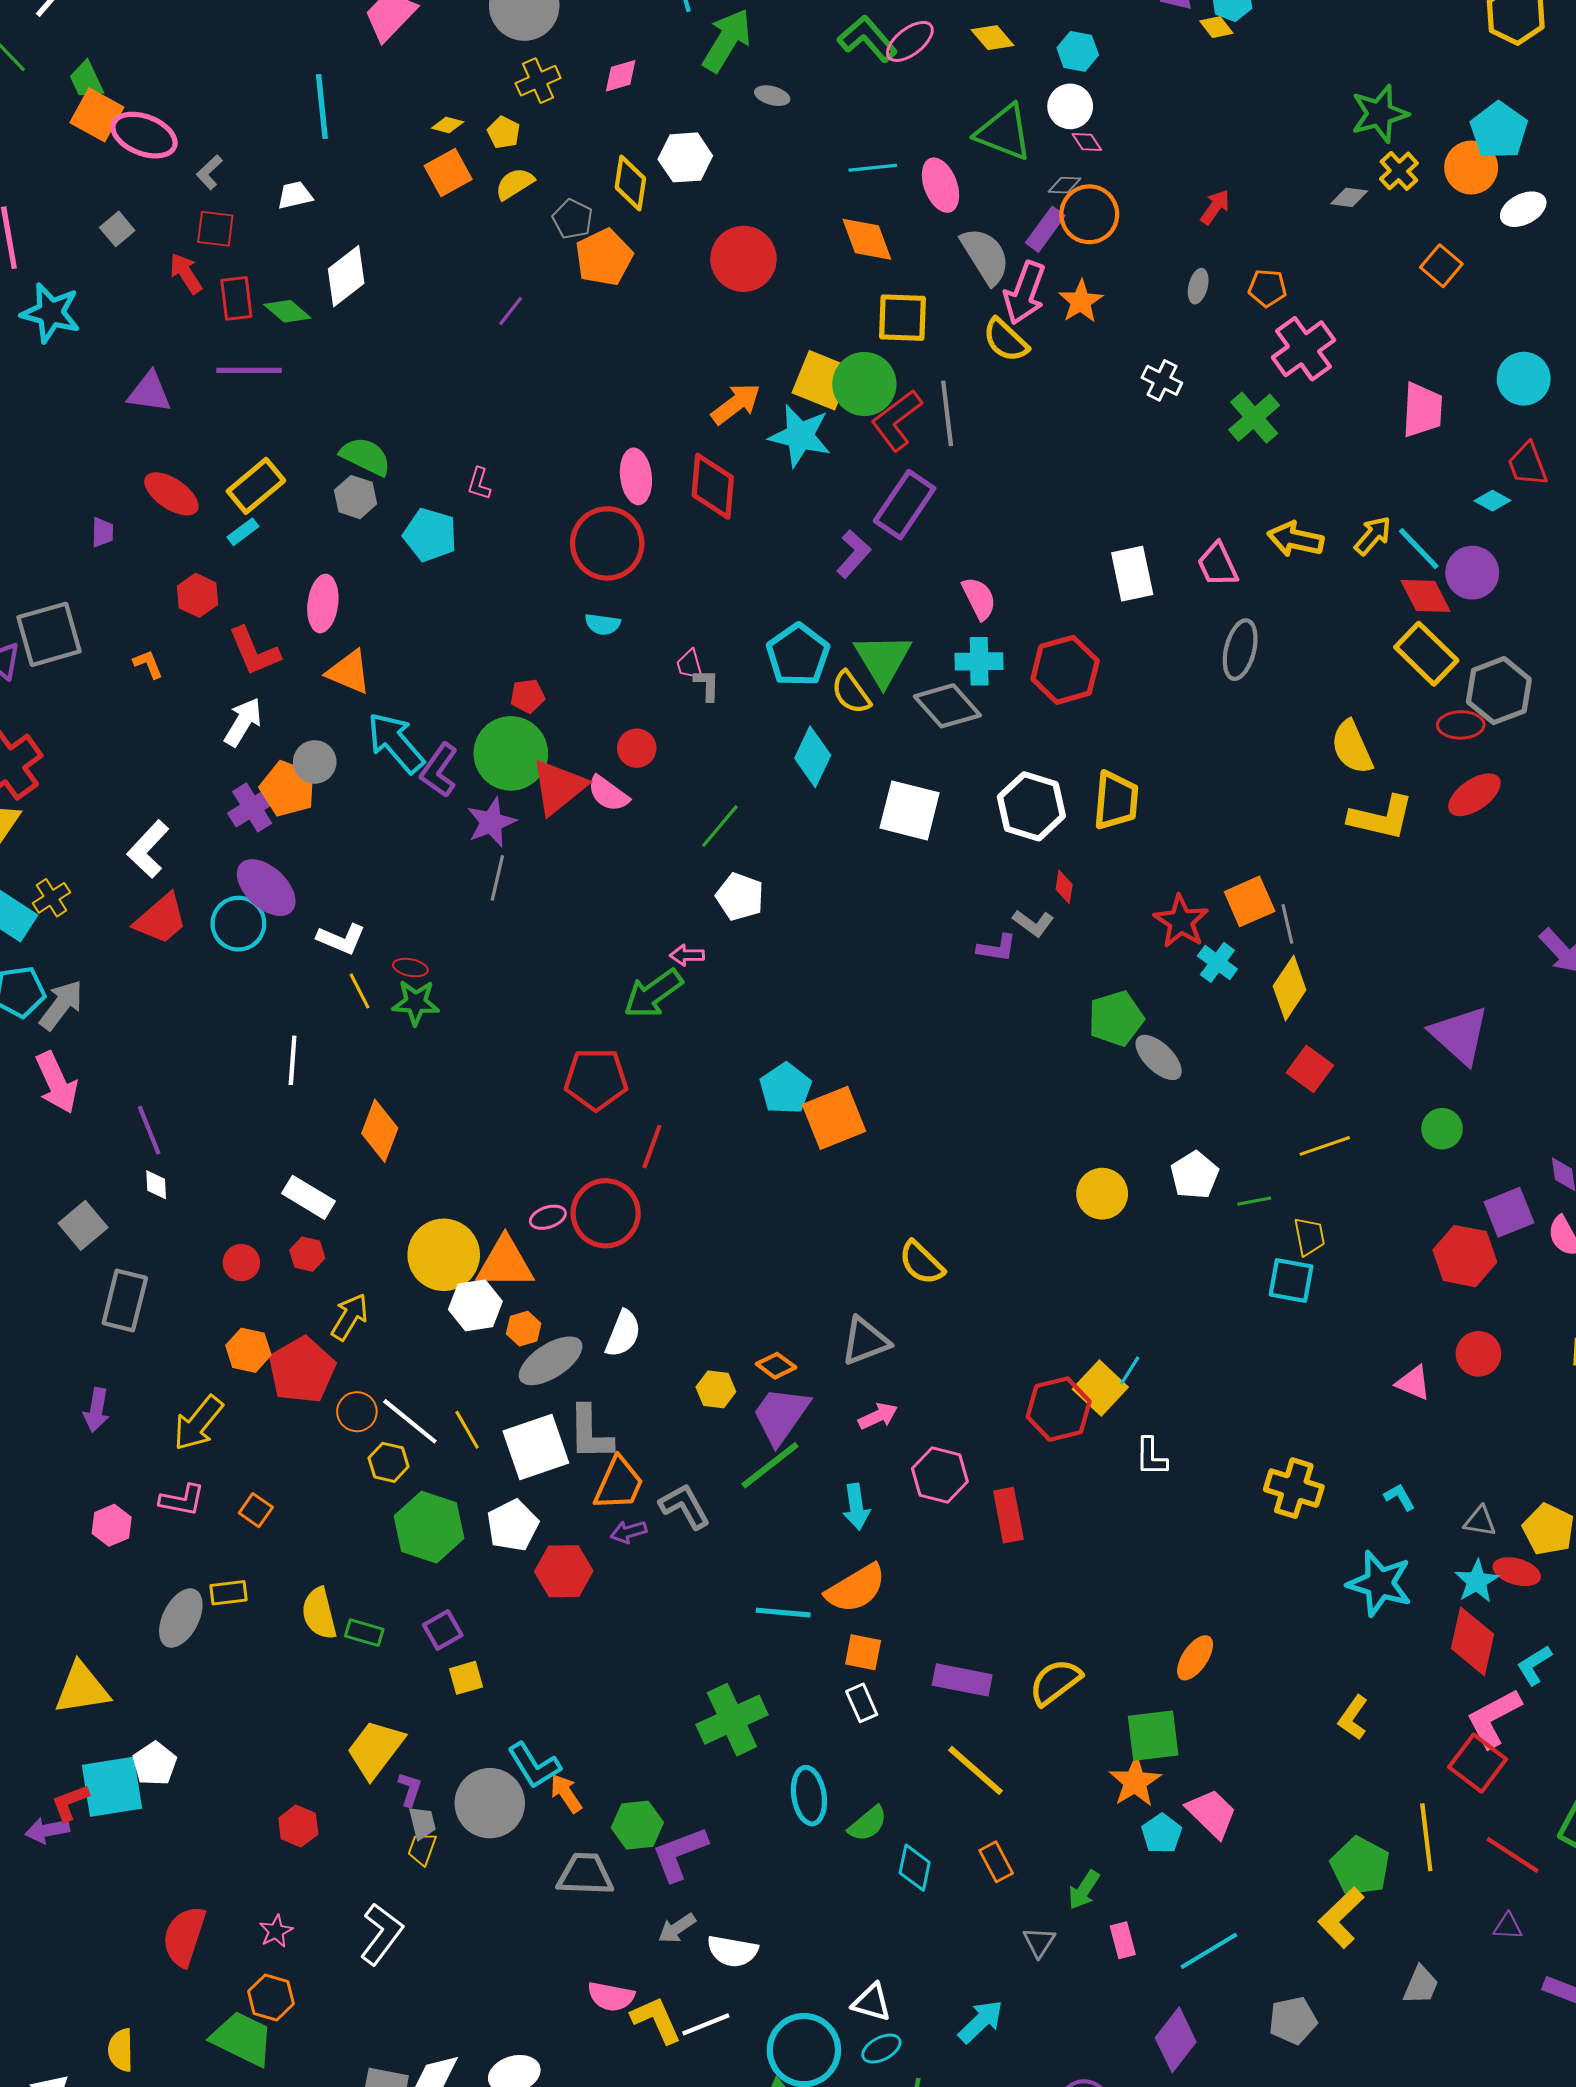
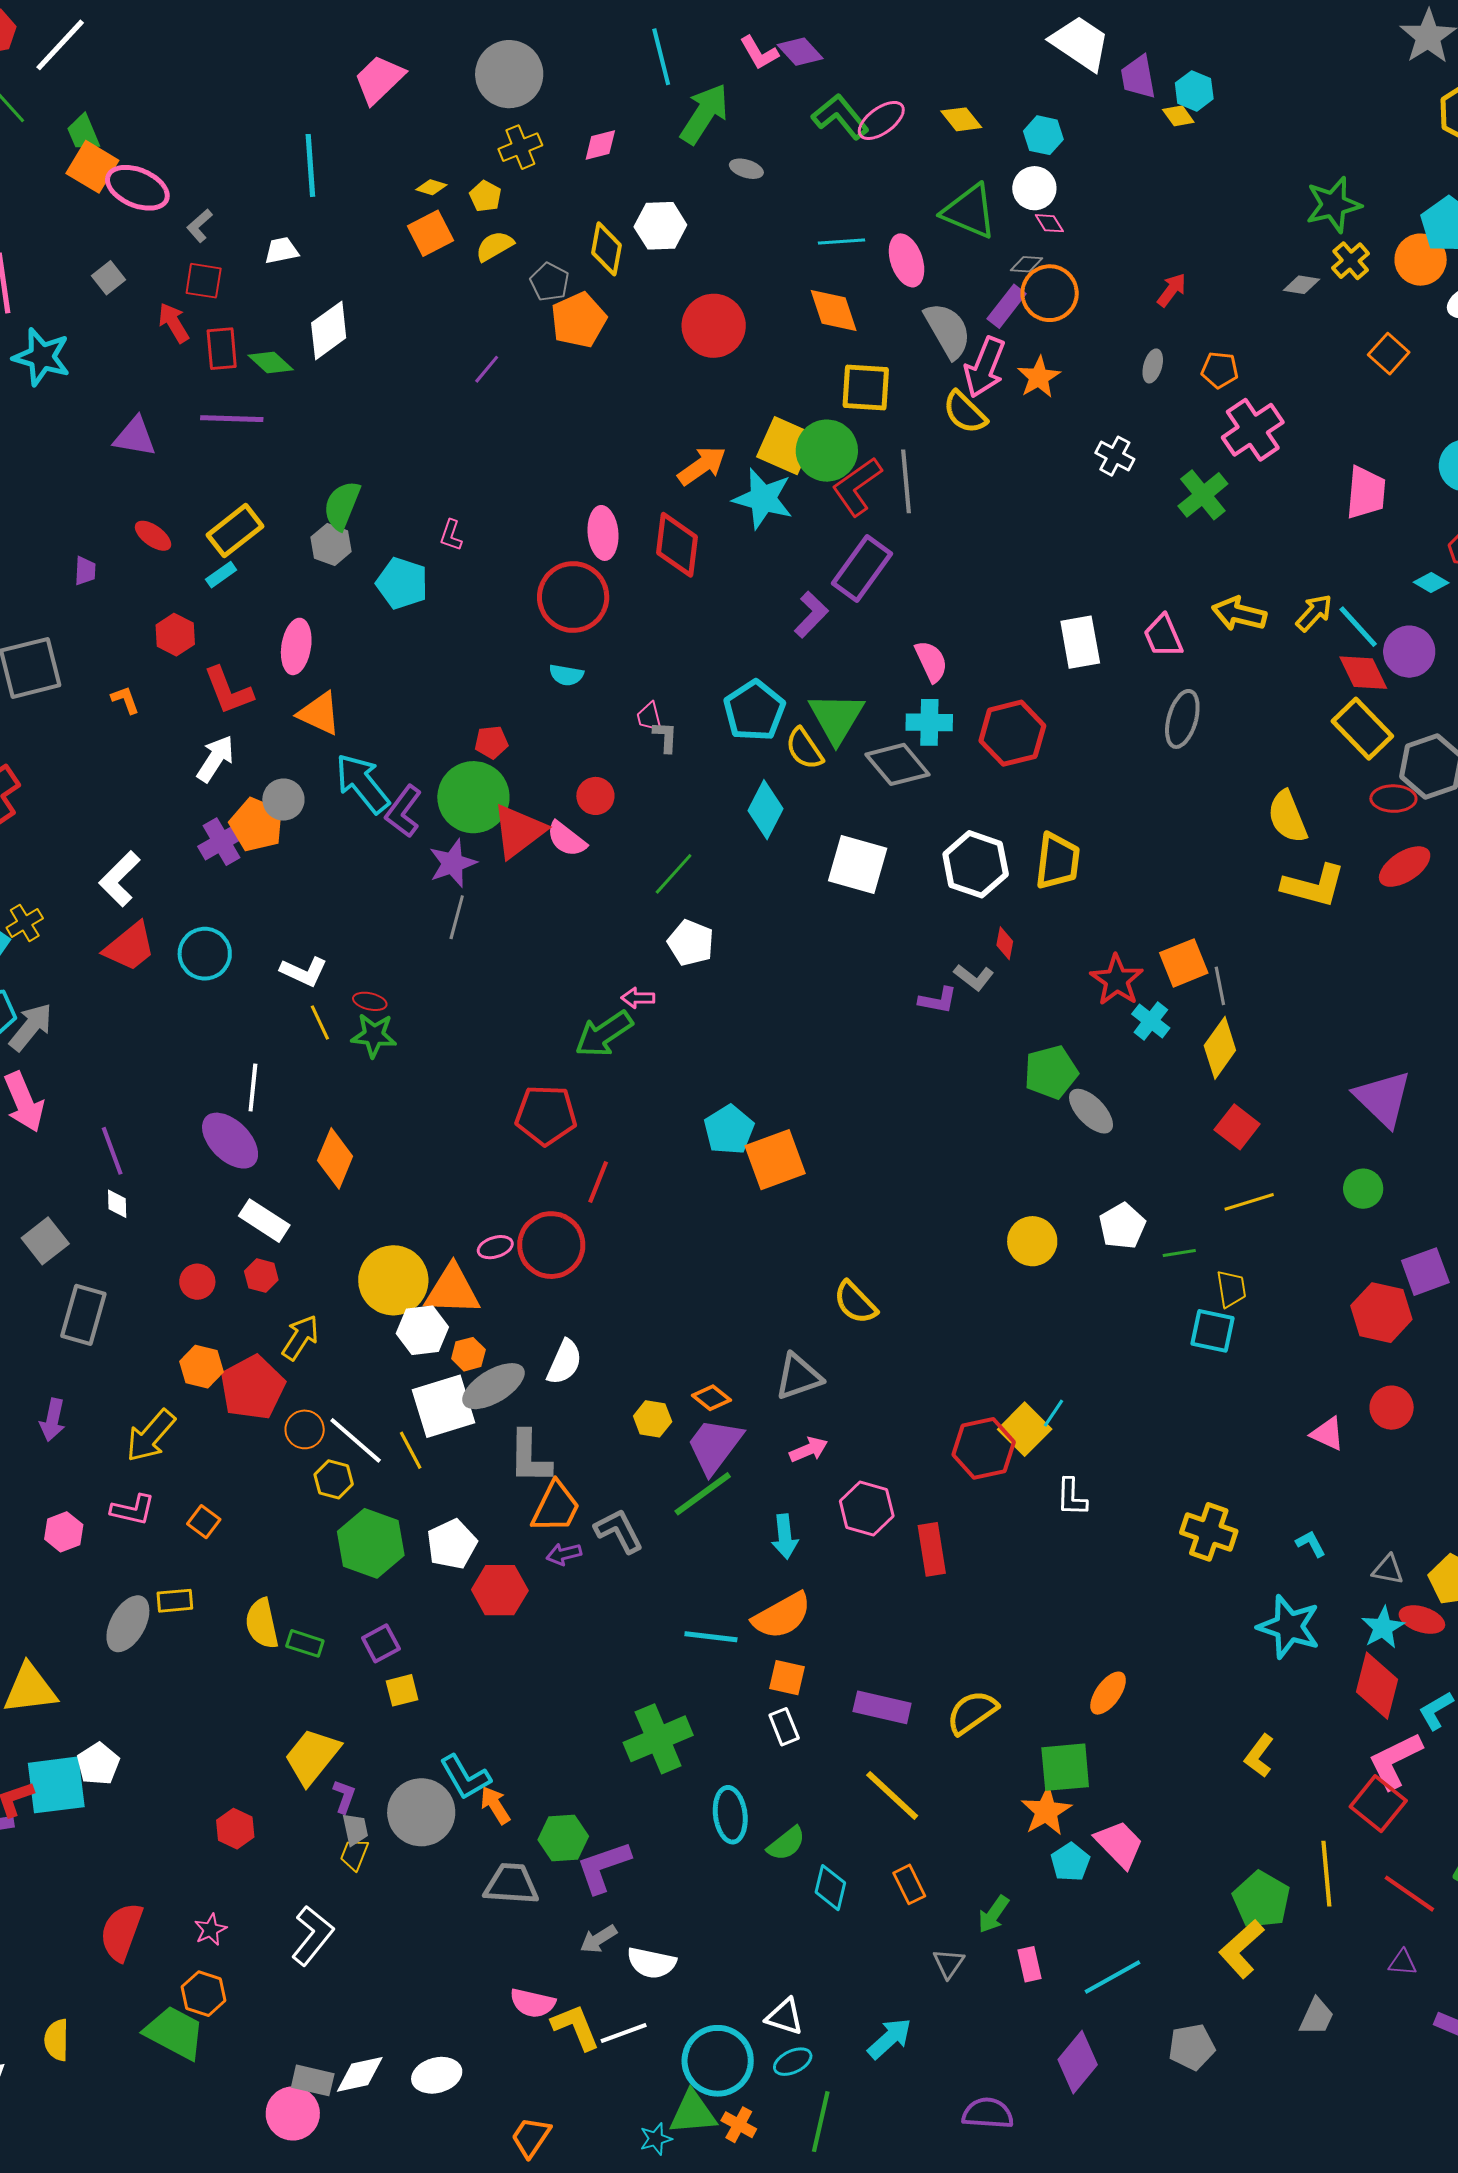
green semicircle: (366, 456) -> (342, 505), turned -96
red ellipse: (171, 494) -> (153, 536), size x0.7
purple ellipse: (266, 888) -> (230, 1141), moved
white square: (536, 1447) -> (444, 1406), moved

